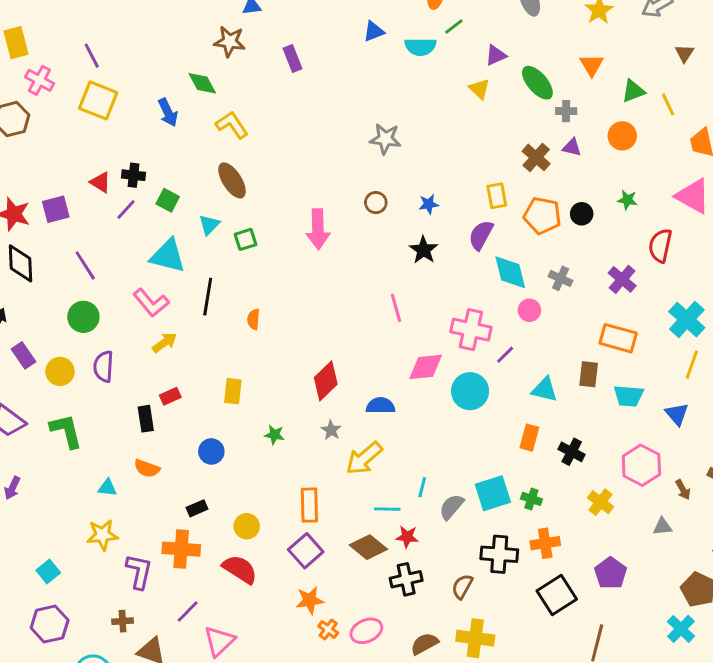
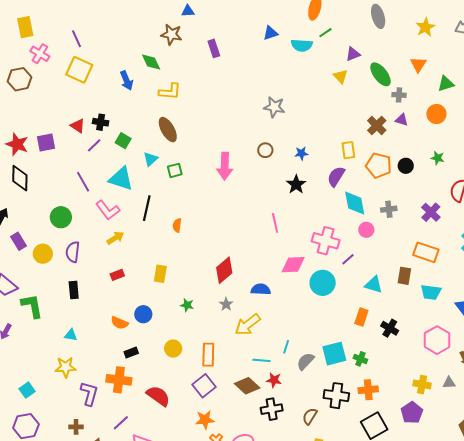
yellow L-shape: (232, 125) -> (170, 92), turned 125
purple line: (85, 265) -> (83, 182), moved
gray cross: (561, 278) -> (389, 209), turned -35
black rectangle: (146, 419) -> (74, 290), moved
green L-shape: (66, 431) -> (32, 306), moved
orange semicircle: (147, 468) -> (119, 323), moved
yellow cross: (600, 502) -> (422, 384), moved, turned -30
yellow circle: (247, 526) -> (173, 349), moved

